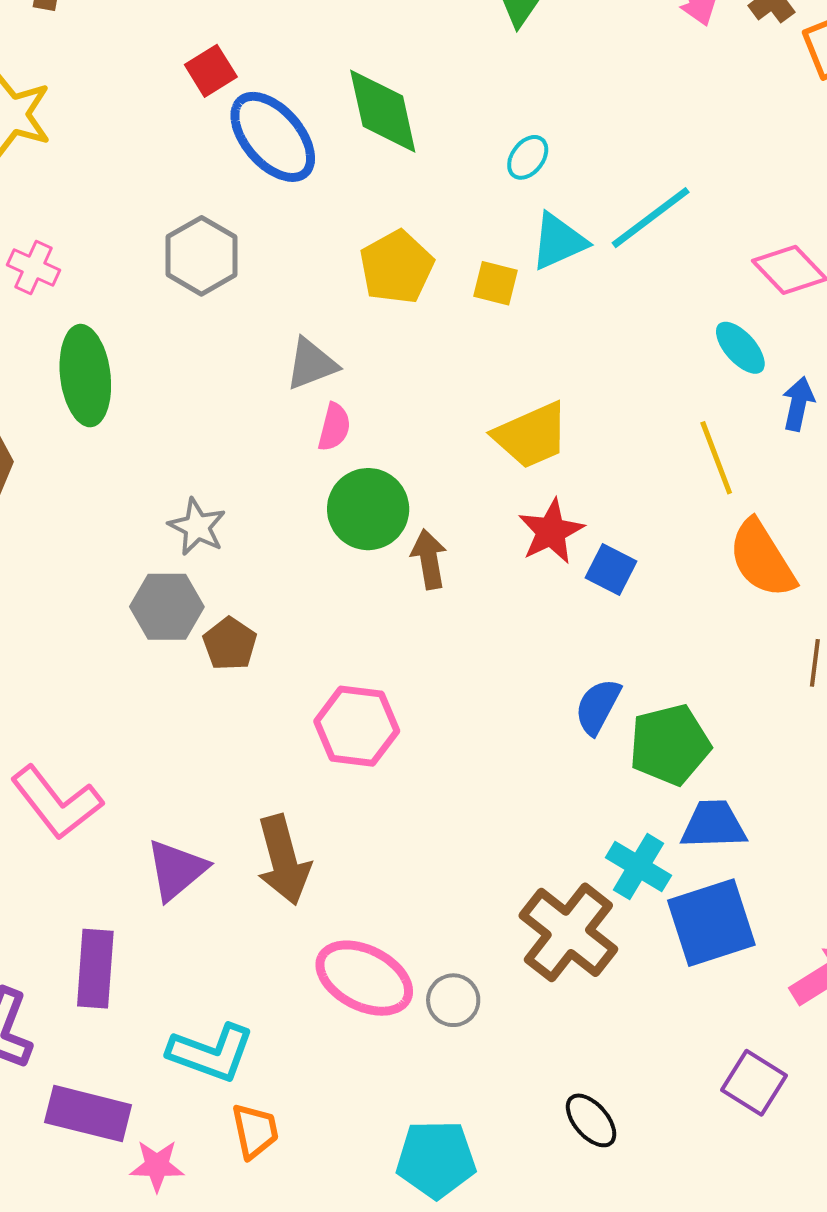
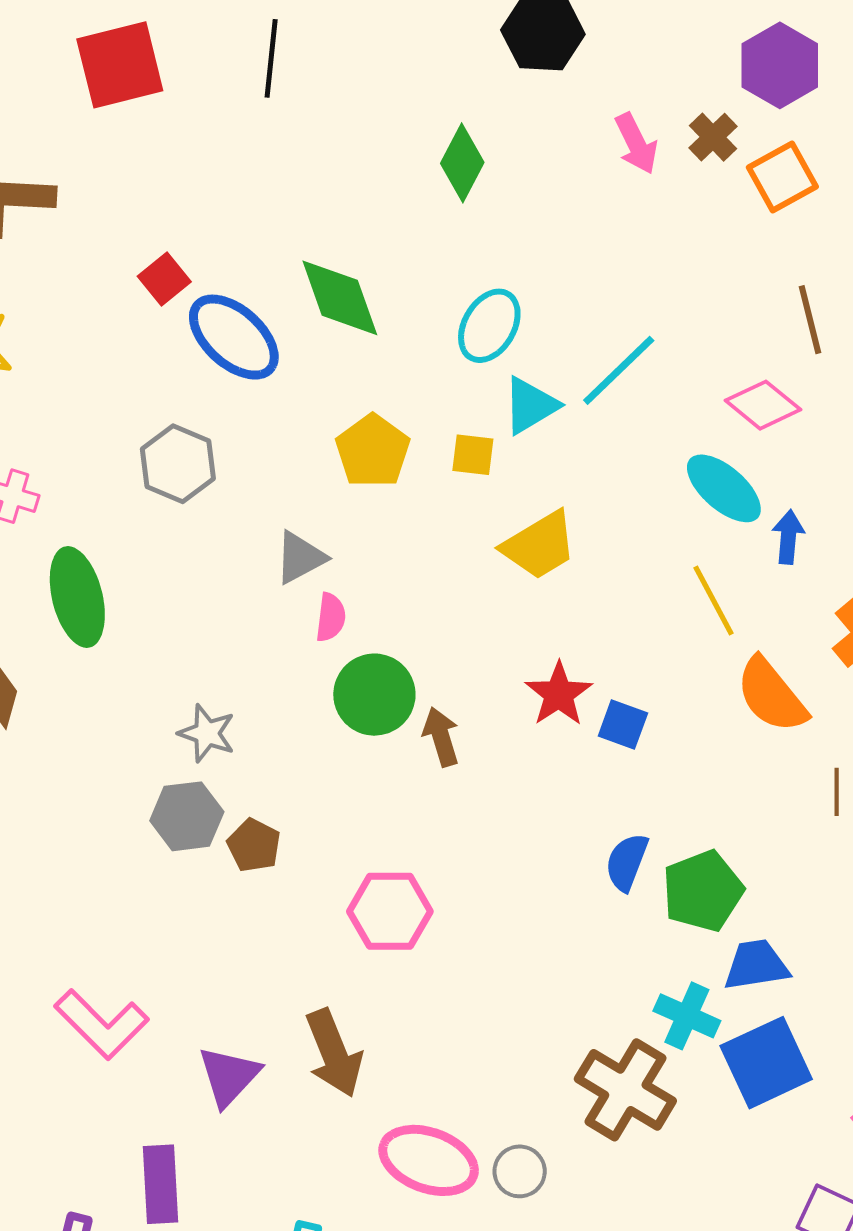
cyan ellipse: (528, 157) -> (489, 326), size x1.6
cyan ellipse: (740, 348) -> (724, 488), size x1.4
yellow trapezoid: (531, 435) -> (539, 545), moved

